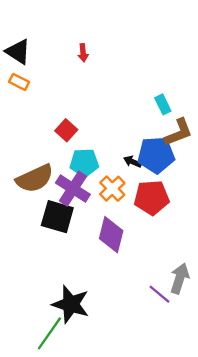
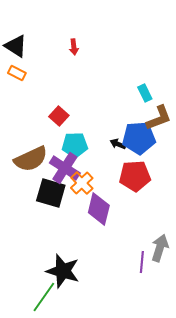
orange cross: (112, 189) -> (82, 183), moved
purple line: (159, 294) -> (142, 262), turned 55

